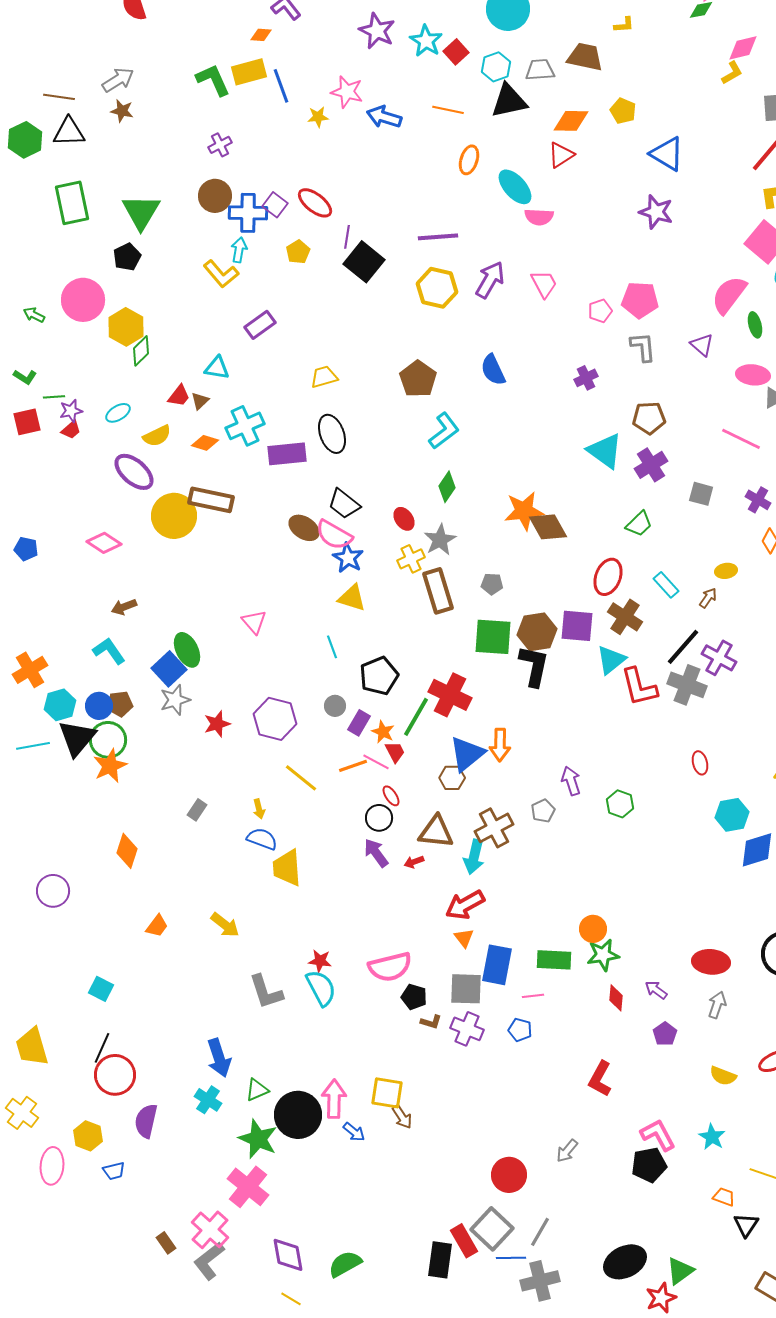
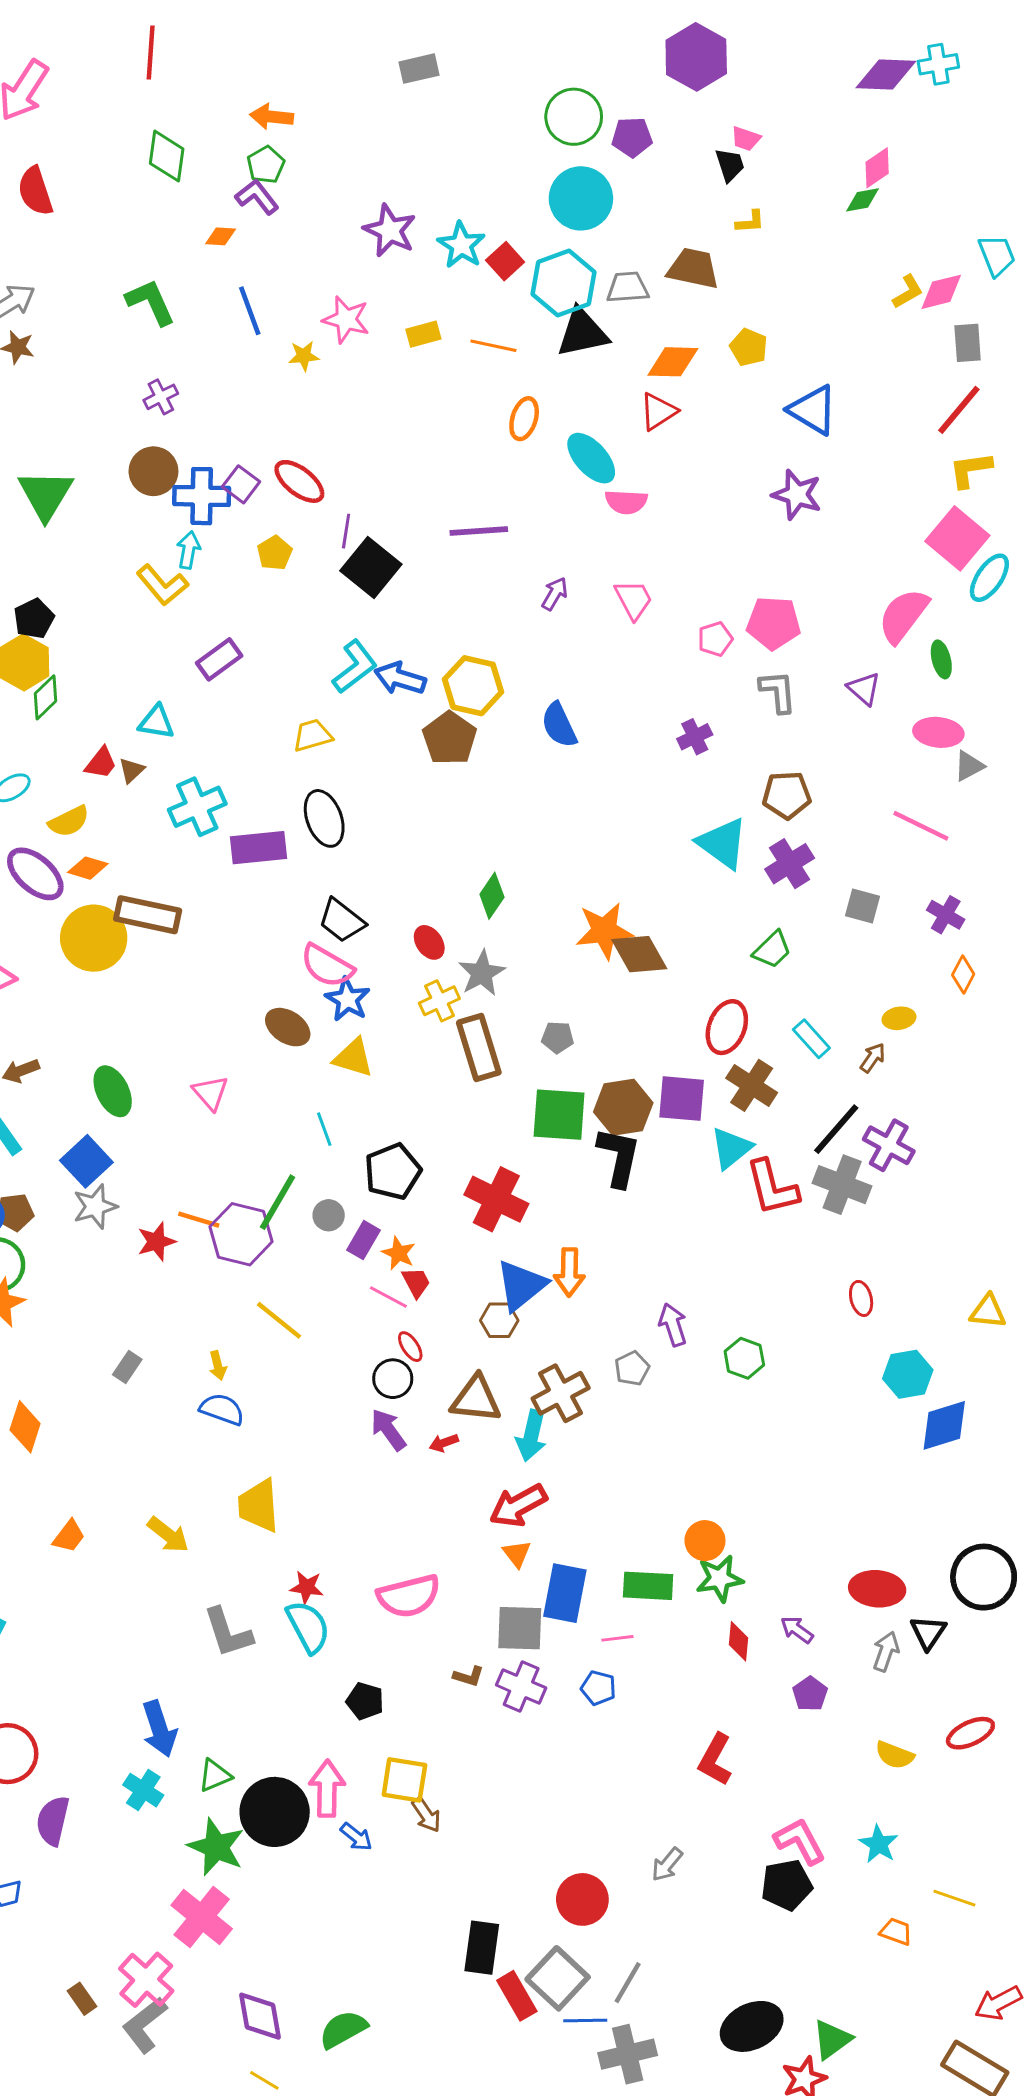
pink diamond: (743, 48) -> (941, 292), moved
cyan hexagon: (496, 67) -> (563, 283), size x1.5
yellow rectangle: (249, 72) -> (423, 334), moved, size x0.7
blue arrow: (384, 117) -> (400, 678), moved
black pentagon: (127, 257) -> (34, 619), moved
purple arrow: (490, 280) -> (555, 594), size x0.6
yellow hexagon: (437, 288) -> (473, 686), moved
cyan L-shape: (444, 431) -> (355, 667), moved
orange diamond: (205, 443) -> (88, 868), moved
brown ellipse: (304, 528) -> (288, 1027), moved
green ellipse: (187, 650) -> (113, 1091), moved
green line: (416, 717) -> (277, 1202), moved
orange line: (353, 766) -> (199, 1220), moved, turned 36
yellow trapezoid: (287, 868) -> (259, 1506), moved
black pentagon: (414, 997) -> (365, 1701), moved
black triangle: (746, 1225) -> (928, 1633), moved
black rectangle: (440, 1260) -> (482, 1948), moved

